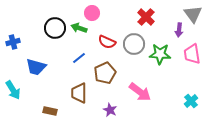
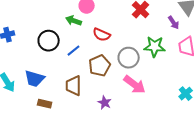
black circle: (55, 28) -> (49, 41), moved
purple arrow: (179, 30) -> (174, 23), turned -40
gray circle: (134, 44) -> (129, 58), moved
blue trapezoid: (36, 67) -> (35, 79), moved

